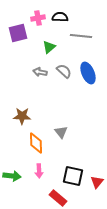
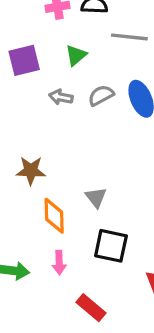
purple square: (18, 33) -> (24, 60), moved
gray semicircle: (64, 71) -> (101, 95), turned -70
black square: (73, 176) -> (111, 246), moved

